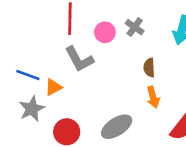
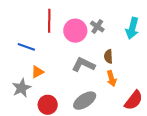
pink circle: (105, 32) -> (75, 31), size x1.5
gray L-shape: (79, 59) -> (83, 65), moved, turned 145
blue line: (28, 75) -> (26, 47), moved

